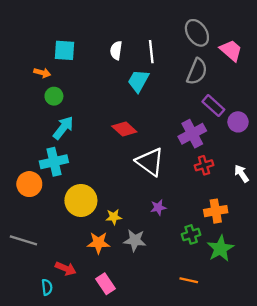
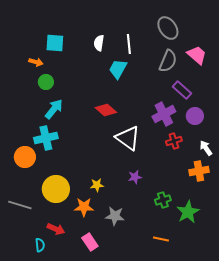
pink trapezoid: (231, 50) -> (197, 55), moved
purple circle: (238, 122) -> (195, 116), moved
yellow circle: (81, 200) -> (56, 189), moved
orange cross: (216, 211) -> (199, 171), moved
gray star: (135, 240) -> (115, 216), moved

